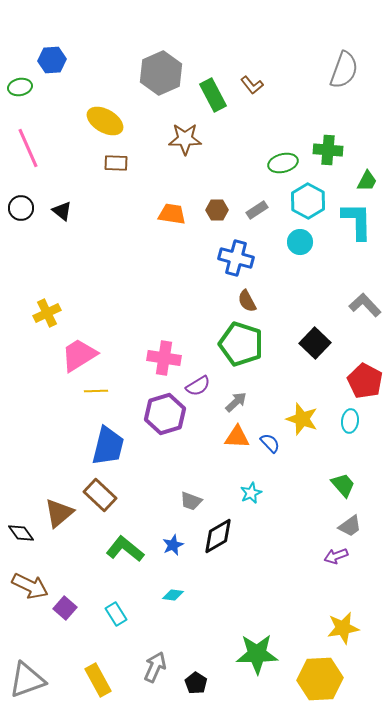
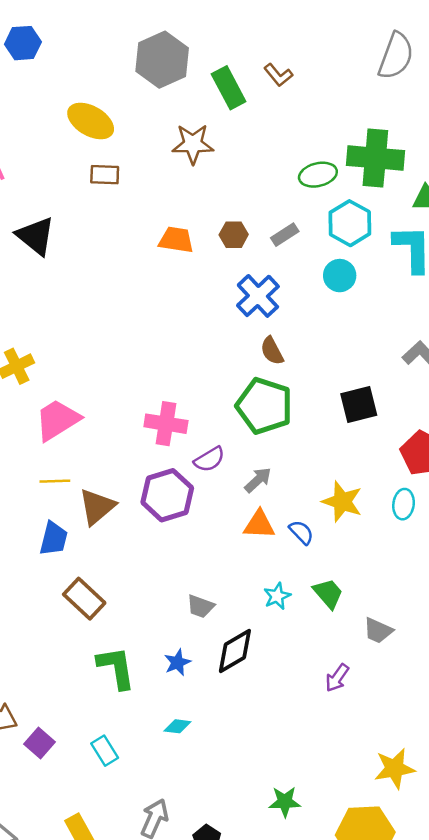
green cross: (328, 150) -> (375, 158), size x1.5
black triangle: (62, 211) -> (36, 236), size x1.6
blue cross: (236, 258) -> (258, 296), turned 32
black square: (315, 343) -> (359, 405), turned 32
yellow line: (96, 391) -> (55, 481), moved
blue trapezoid: (108, 446) -> (54, 539), moved, size x0.7
green trapezoid: (343, 485) -> (328, 594), moved
brown triangle: (59, 513) -> (97, 507), moved
gray trapezoid: (350, 526) -> (378, 631), moved, turned 60
green L-shape: (125, 549) -> (116, 668), turned 42
purple arrow: (336, 556) -> (337, 678), moved, turned -35
green star: (257, 654) -> (285, 802), size x0.6

